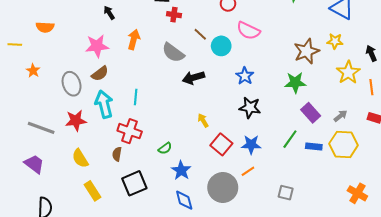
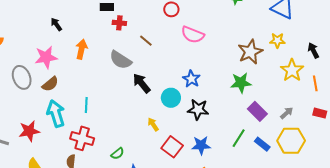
cyan circle: (221, 46) -> (171, 98), moved
black arrow: (193, 78) -> (142, 83), turned 70
gray ellipse: (72, 84) -> (22, 77), moved
blue rectangle: (314, 147) -> (262, 144), turned 35

